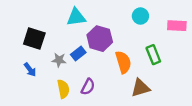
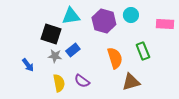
black square: (34, 39) -> (51, 34), moved
purple hexagon: (100, 39) -> (104, 21), moved
purple semicircle: (88, 87) -> (82, 81), turned 98

